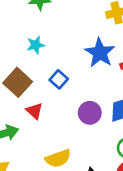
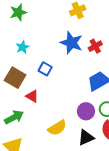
purple circle: (90, 113) -> (86, 111), moved

